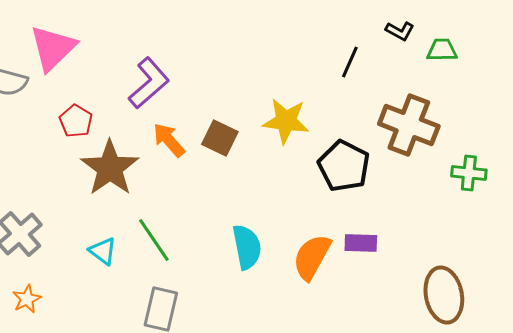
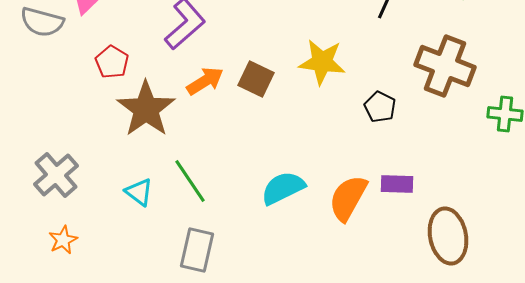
orange arrow: (169, 140) -> (205, 81), turned 99
black pentagon: (344, 166) -> (380, 107), size x0.6
cyan semicircle: (247, 247) -> (283, 188), turned -105
brown ellipse: (444, 295) -> (448, 236), moved

